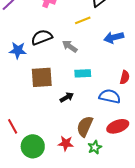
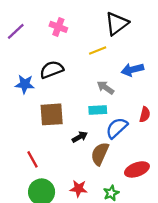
gray arrow: (70, 46) -> (106, 88), moved
blue semicircle: (110, 96) -> (117, 128), moved, turned -55
red line: (13, 126) -> (33, 159), moved
brown semicircle: (85, 126) -> (100, 154), moved

